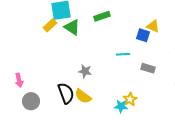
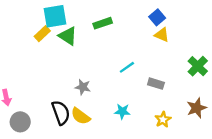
blue square: (143, 35) -> (157, 17), moved, turned 32
cyan line: (123, 54) -> (127, 67), turned -32
yellow star: (130, 99) -> (163, 120), moved
cyan star: (121, 106) -> (122, 111), moved

